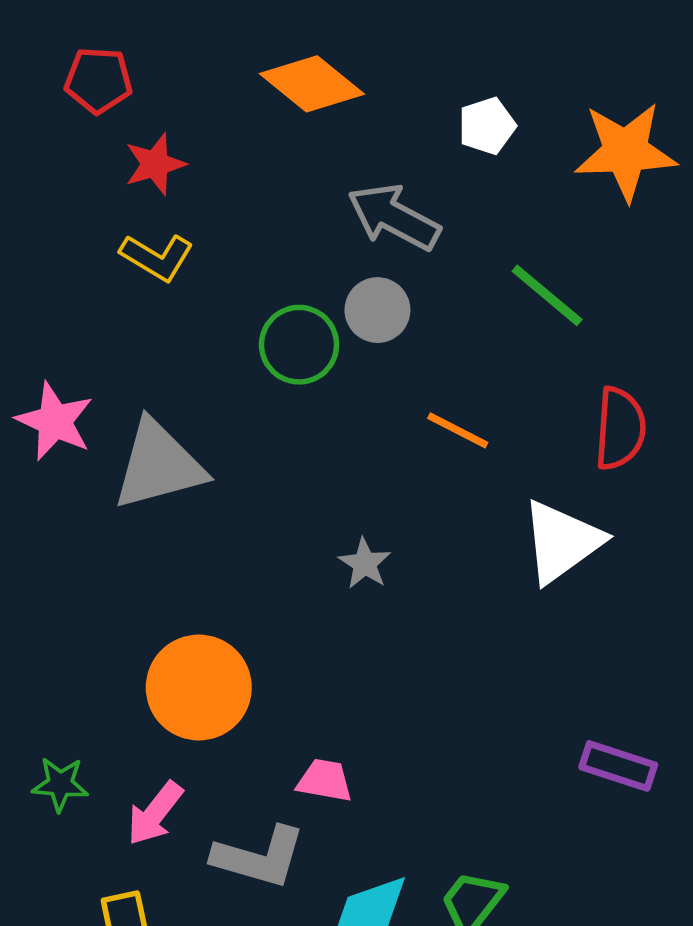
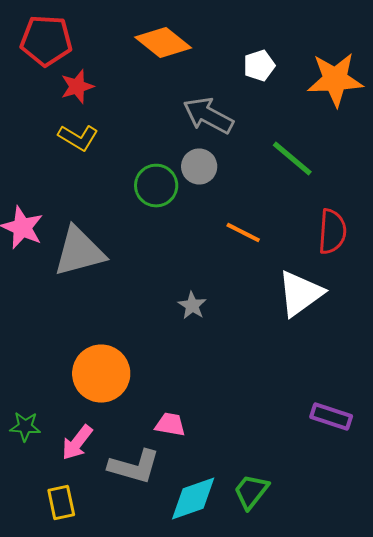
red pentagon: (98, 80) -> (46, 40), size x1.4

